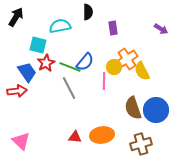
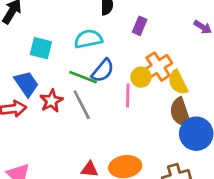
cyan semicircle: (60, 26) -> (88, 39), moved
purple rectangle: (113, 28) -> (140, 26), turned 32
red star: (46, 63) -> (51, 101), moved
brown semicircle: (133, 108) -> (180, 113), moved

